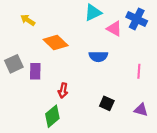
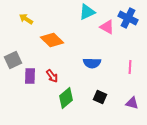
blue semicircle: (98, 56) -> (92, 63), moved
purple rectangle: (35, 71) -> (30, 76), moved
red arrow: (63, 91) -> (52, 76), moved, turned -48
green diamond: (52, 116) -> (66, 98), moved

